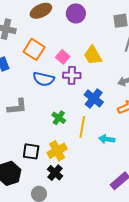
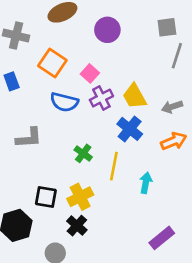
purple circle: (76, 13) -> (107, 30), moved
yellow trapezoid: (93, 55) -> (135, 96), moved
purple cross: (72, 75) -> (101, 98), turned -30
cyan arrow: (107, 139) -> (146, 183), turned 91

